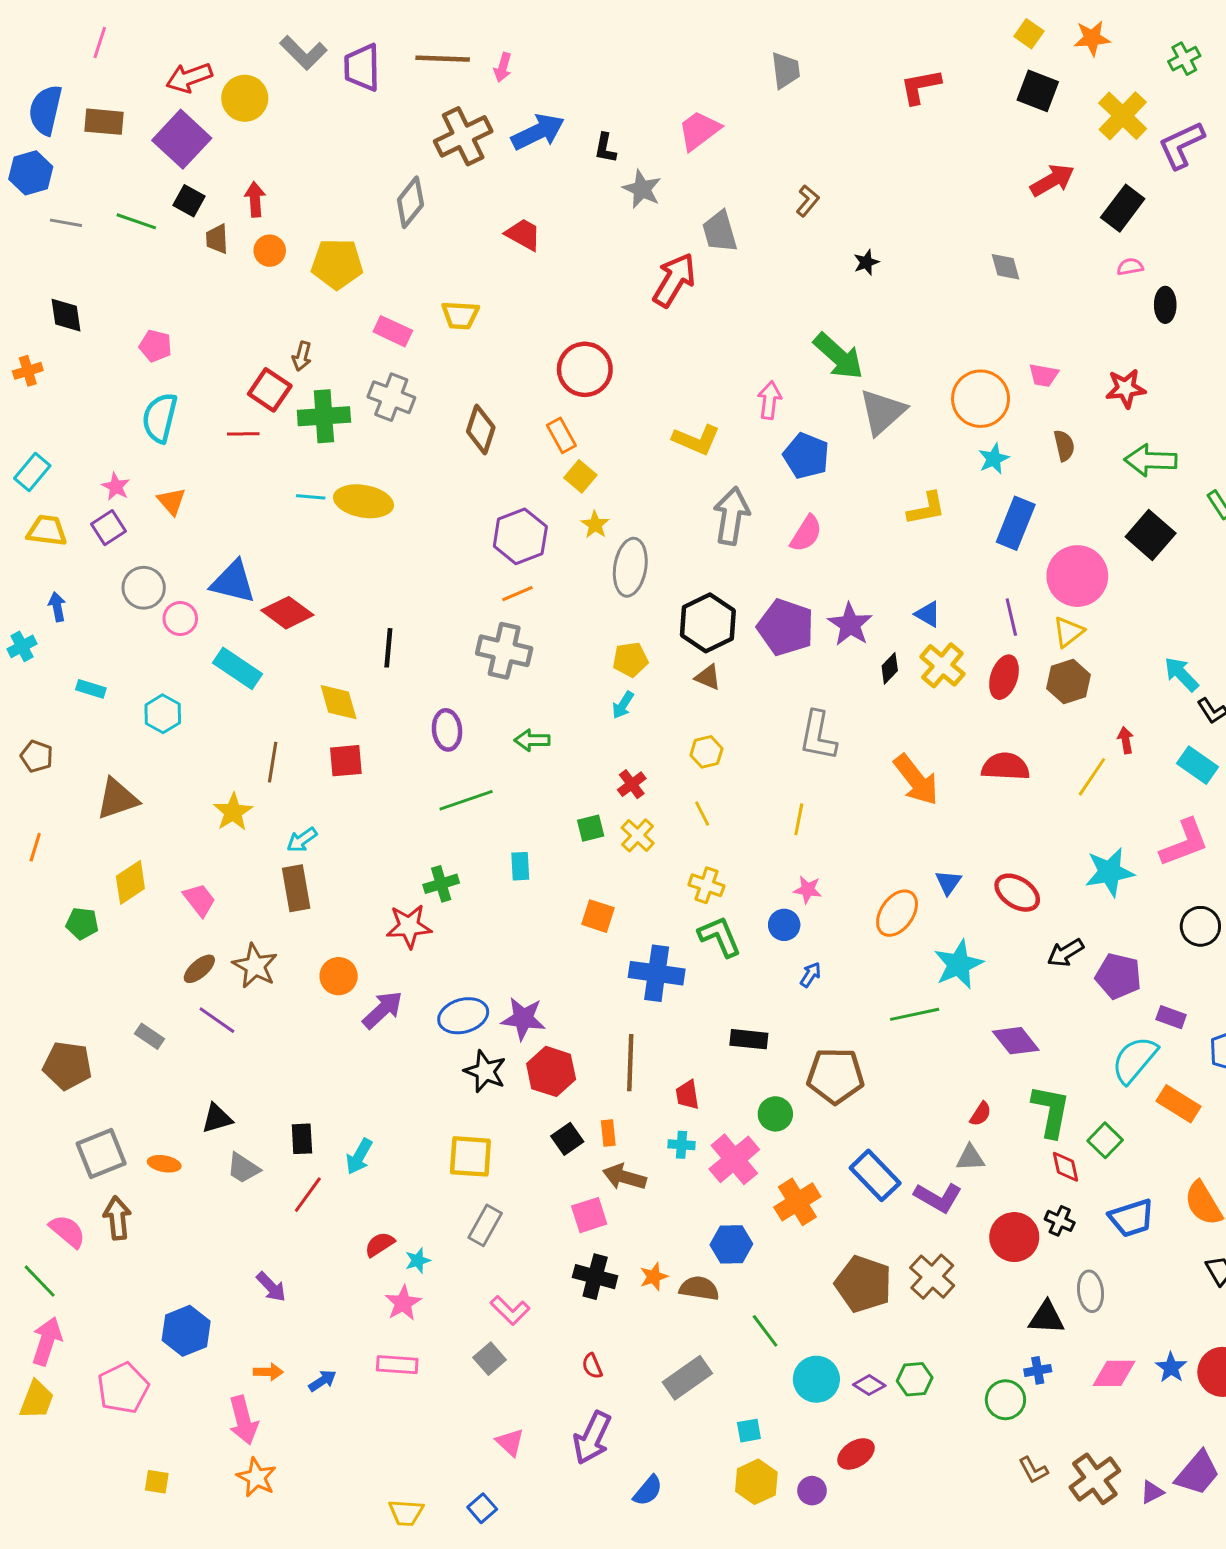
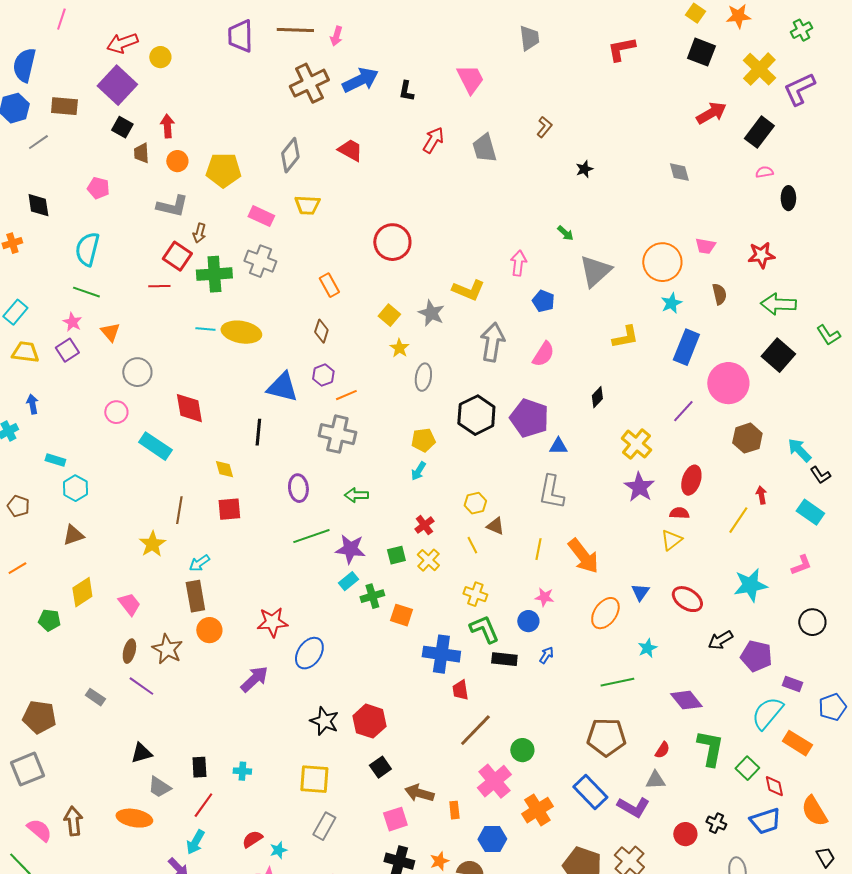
gray L-shape: (303, 53) -> (172, 206), moved, turned -32
yellow circle: (245, 98) -> (160, 57), size x0.7
brown rectangle: (104, 122) -> (64, 106), moved
pink trapezoid: (699, 130) -> (470, 79), turned 100
gray star: (642, 189) -> (431, 313), moved
gray diamond: (410, 202) -> (290, 155), moved
green line: (136, 221) -> (86, 292), moved
gray line: (66, 223) -> (38, 142), turned -45
red arrow: (674, 280) -> (433, 140), moved, size x0.7
pink pentagon: (155, 346) -> (98, 188), moved
green arrow: (838, 356) -> (565, 233), size x0.5
cyan semicircle: (160, 418) -> (87, 249), moved
brown diamond: (481, 429) -> (321, 331), moved, size x0.7
orange rectangle: (561, 435) -> (329, 285), moved
blue pentagon: (806, 456) -> (543, 301), size x0.7
purple hexagon: (520, 536) -> (323, 375), moved, size x0.6
gray ellipse: (630, 567) -> (423, 377), size x0.7
blue triangle: (233, 582) -> (282, 387), moved
gray circle: (144, 588) -> (137, 372), moved
red diamond: (287, 613) -> (189, 408), turned 44
blue triangle: (928, 614) -> (558, 446), moved, turned -30
purple line: (1011, 617) -> (683, 411), turned 55
purple star: (850, 624) -> (639, 487), moved
yellow triangle: (1068, 632) -> (671, 540), moved
black diamond: (890, 668) -> (597, 397), moved
brown triangle: (708, 677) -> (495, 526), moved
red ellipse: (1004, 677) -> (691, 480), moved
brown hexagon: (1068, 682) -> (747, 438), moved
yellow diamond: (339, 702) -> (224, 469), size x0.7
cyan hexagon: (163, 714) -> (75, 488), moved
red semicircle: (1005, 767) -> (679, 513), size x0.6
orange arrow: (916, 780) -> (583, 556), moved
brown triangle: (117, 799) -> (73, 535), size x0.7
pink L-shape: (1184, 843) -> (801, 565), size x0.6
orange line: (35, 847) -> (17, 568), turned 42
cyan rectangle: (520, 866) -> (348, 581), turned 54
green cross: (441, 884) -> (372, 596), moved
cyan star: (959, 964) -> (647, 648), size x0.6
brown ellipse: (199, 969) -> (129, 651), turned -35
orange circle: (339, 976) -> (209, 630), moved
blue ellipse: (463, 1016) -> (309, 653), moved, turned -40
purple star: (523, 1019) -> (350, 549), moved
black rectangle: (749, 1039) -> (504, 659), moved
brown line: (630, 1063) -> (475, 730), moved, turned 42
brown pentagon: (835, 1076) -> (606, 737), moved
red trapezoid: (687, 1095) -> (460, 690), moved
orange rectangle: (608, 1133) -> (454, 810), moved
cyan cross: (682, 1145) -> (242, 771), moved
gray square: (101, 1154) -> (27, 769), moved
cyan arrow: (359, 1156) -> (195, 842), moved
orange ellipse: (164, 1164) -> (134, 818), moved, size x1.6
red diamond: (1066, 1167) -> (774, 786), moved
red circle: (1014, 1237) -> (685, 834), size x0.7

